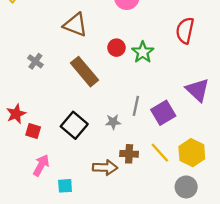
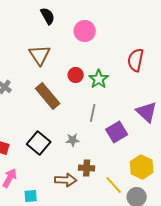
brown triangle: (75, 25) -> (40, 55), turned 35
gray line: (136, 106) -> (93, 113), moved
yellow line: (160, 153) -> (114, 185), moved

